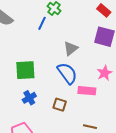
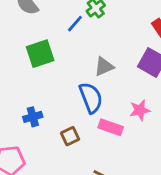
green square: (25, 70) -> (40, 54), moved, turned -30
brown square: (60, 105) -> (70, 136), turned 32

